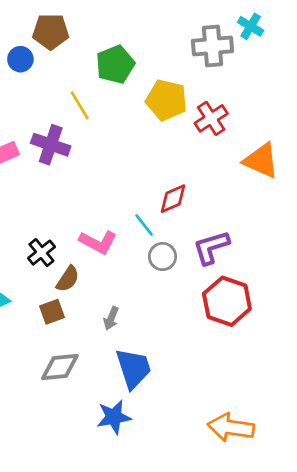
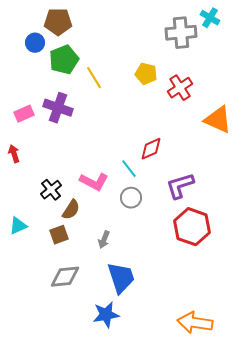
green pentagon: (115, 64) -> (64, 60), moved
yellow pentagon: (166, 100) -> (146, 74), size x0.7
yellow line: (80, 105) -> (94, 78), moved
gray circle: (162, 257) -> (131, 198), moved

